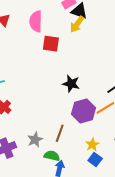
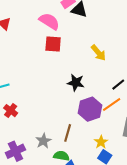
pink semicircle: (36, 21) -> (49, 21), moved, turned 125
yellow arrow: (77, 24) -> (98, 53), moved, turned -72

